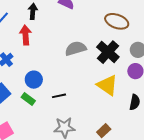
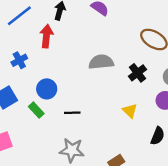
black cross: (108, 52) -> (137, 73), size x0.7
yellow triangle: (107, 85) -> (130, 111), size x0.6

